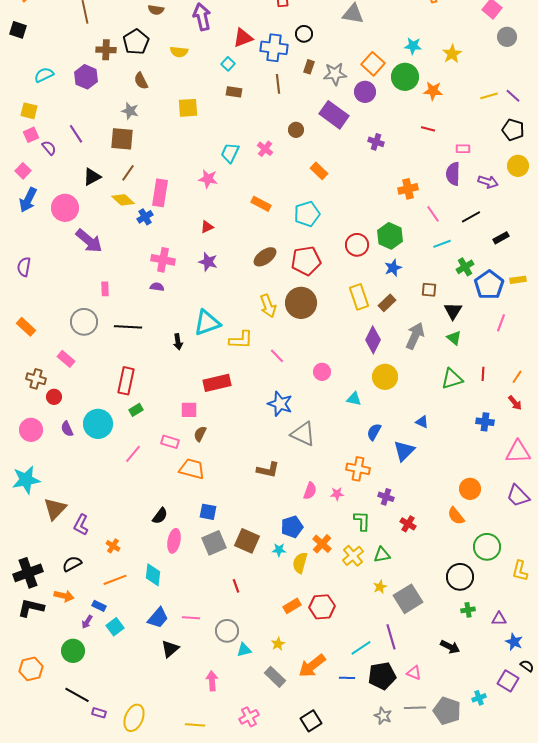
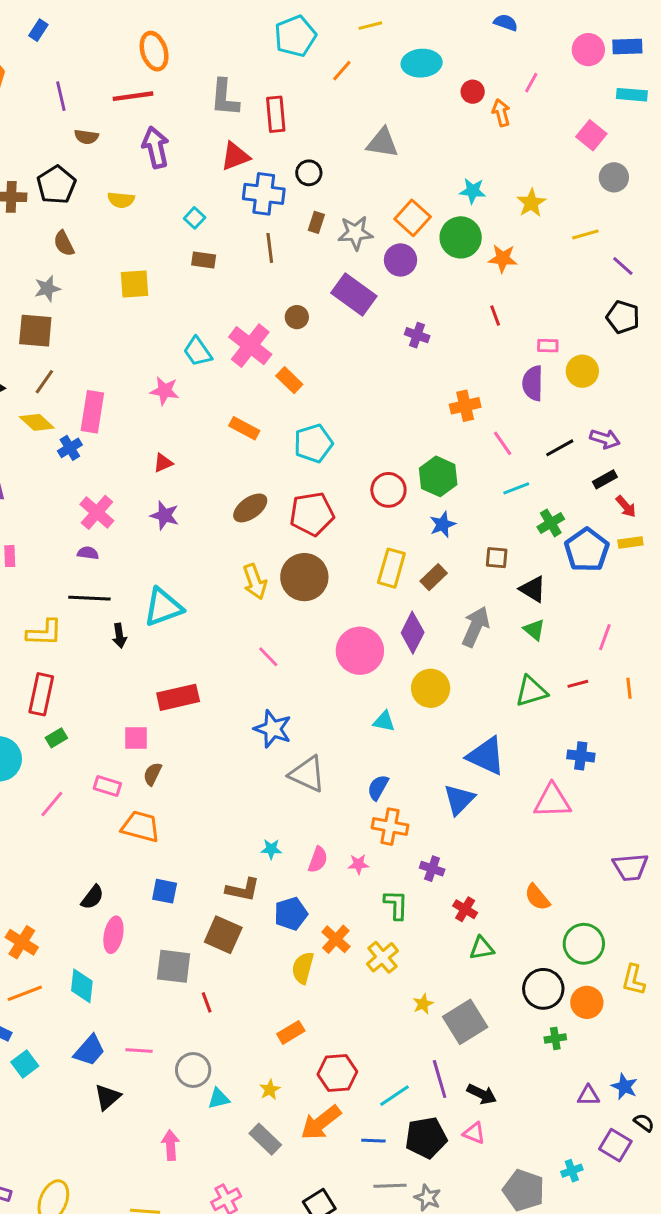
red triangle: (243, 38) -> (235, 156), moved
yellow line: (489, 96) -> (585, 234), moved
gray star: (130, 111) -> (47, 289), turned -30
red line: (428, 129) -> (495, 316), turned 56
pink cross: (265, 149) -> (250, 346), size x1.8
cyan trapezoid: (230, 153) -> (198, 352), turned -60
yellow circle: (518, 166) -> (582, 371), moved
orange rectangle: (319, 171) -> (289, 380), moved
purple arrow: (488, 182) -> (605, 439), moved
pink cross: (163, 260) -> (97, 512), turned 30
yellow rectangle: (359, 297) -> (391, 568), turned 35
black triangle: (453, 311) -> (533, 589), turned -30
pink line: (501, 323) -> (605, 637), moved
black line: (128, 327) -> (89, 598), moved
yellow L-shape: (241, 340) -> (44, 633), moved
pink circle: (322, 372) -> (360, 651), moved, size x1.8
red line: (483, 374) -> (578, 684), turned 72
orange line: (517, 377) -> (629, 688), turned -40
red arrow: (515, 403) -> (626, 506), moved
blue triangle: (422, 422) -> (486, 756), size x2.0
blue semicircle: (374, 432) -> (378, 787), moved
pink triangle: (518, 452) -> (552, 801), moved
brown L-shape: (268, 470) -> (243, 890), moved
orange circle: (470, 489) -> (587, 1002), moved
purple trapezoid: (518, 496) -> (630, 867), turned -50
gray square: (214, 543) -> (174, 966), moved, turned 30
orange cross: (113, 546) -> (22, 942), size x1.5
cyan star: (279, 550) -> (271, 849), moved
green triangle: (382, 555) -> (482, 948), moved
red hexagon: (322, 607) -> (337, 1073), moved
purple triangle: (499, 619) -> (588, 1096), moved
black arrow: (450, 647) -> (482, 1094), moved
gray line: (415, 708) -> (390, 1186), moved

